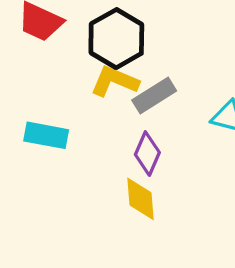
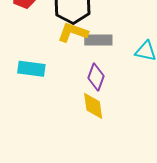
gray rectangle: (154, 95) -> (98, 40), turned 36

